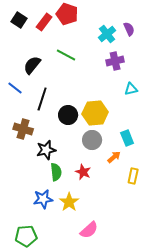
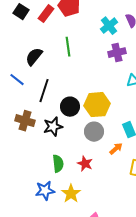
green line: (66, 55) -> (68, 47), turned 54
black star: (46, 150) -> (53, 127), moved

